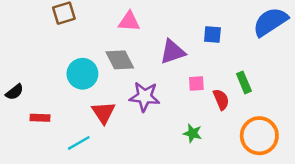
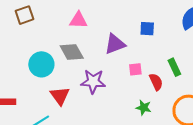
green star: (192, 133) -> (144, 108), moved

